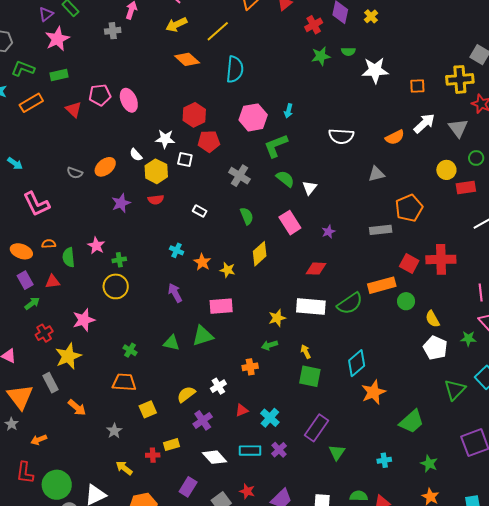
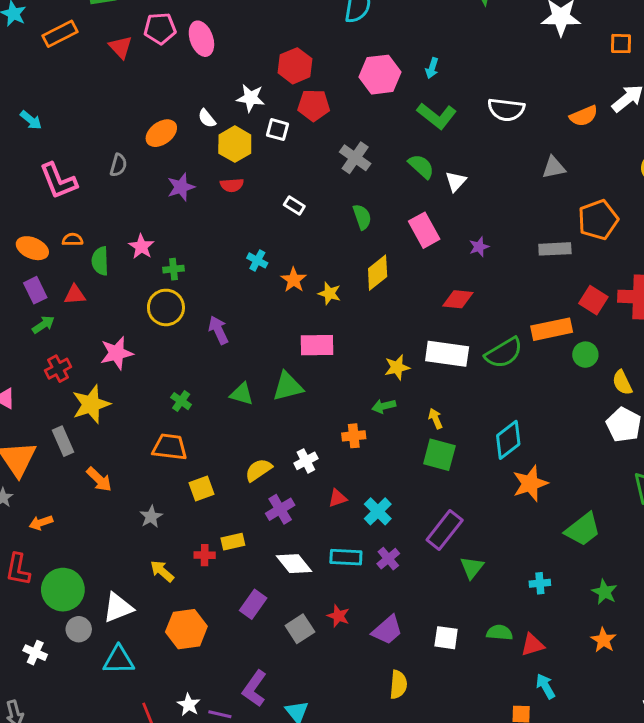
green L-shape: (276, 146) -> (437, 116), moved, turned -124
gray semicircle: (75, 173) -> (118, 165), moved, turned -98
purple arrow: (175, 293) -> (218, 330), moved

